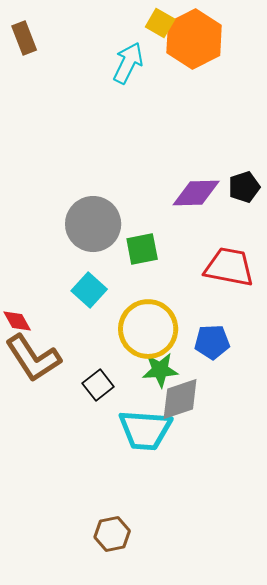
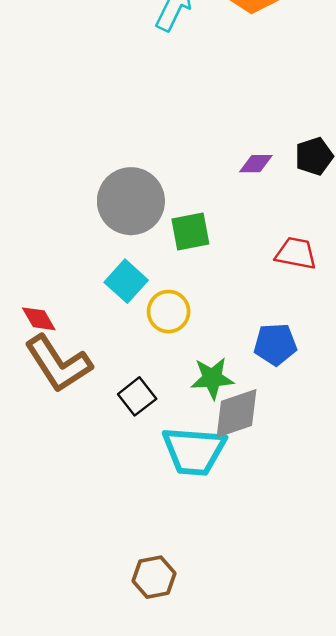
purple diamond: (196, 193) -> (256, 164), size x0.6
red trapezoid: (229, 267) -> (296, 253), size x0.7
yellow circle: (148, 329) -> (169, 312), moved, size x0.6

